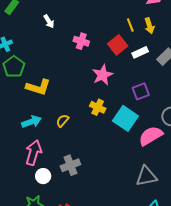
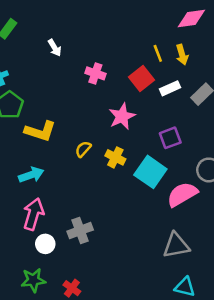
yellow semicircle: (62, 121) -> (83, 149), moved

